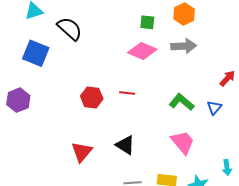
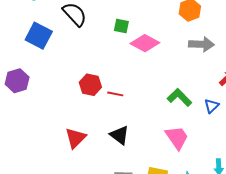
green square: (147, 22) -> (121, 26), moved
gray arrow: (184, 46) -> (201, 44), moved
red line: (127, 93) -> (115, 94), moved

